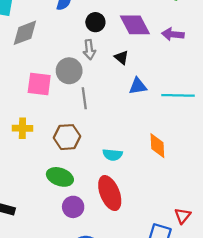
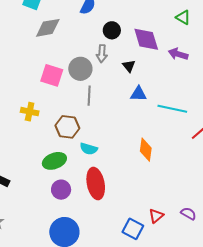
cyan semicircle: (112, 155) -> (89, 149), moved
green ellipse: (60, 177) -> (54, 161), turned -50

